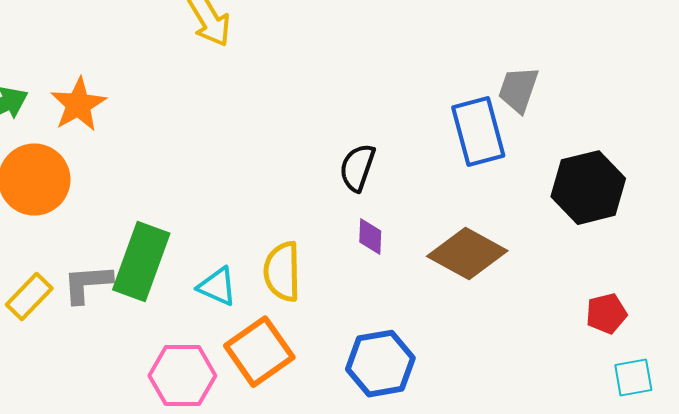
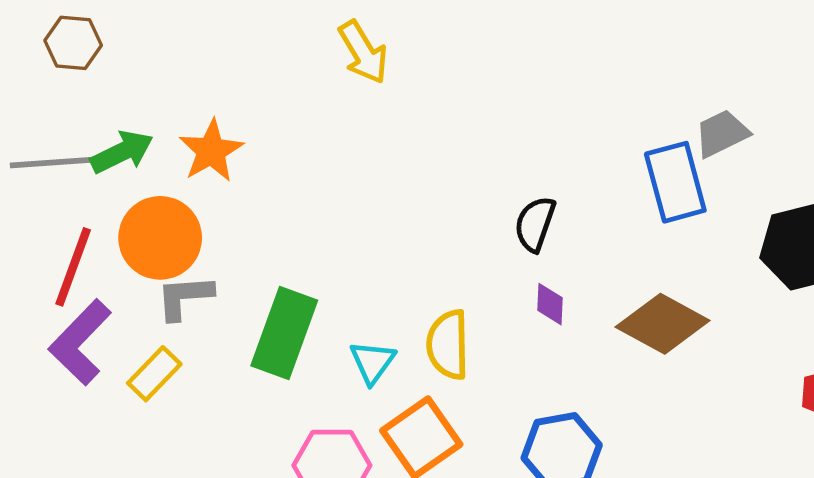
gray trapezoid: (518, 90) -> (722, 133), turned 45
gray L-shape: (87, 284) -> (185, 297), moved
cyan triangle: (217, 287) -> (372, 362), turned 42

